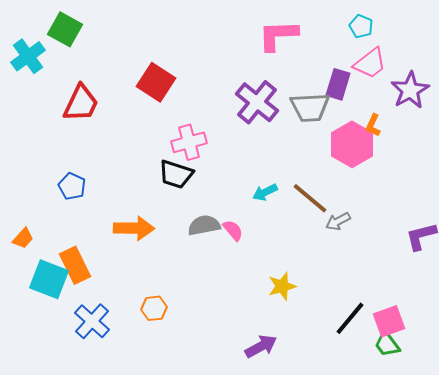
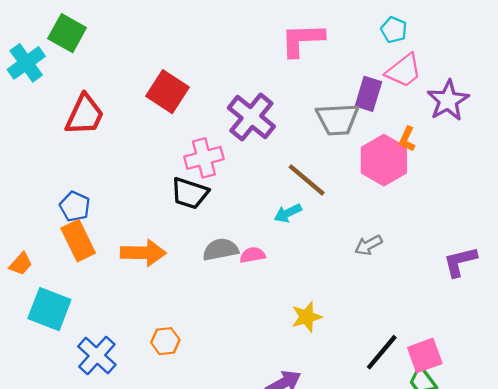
purple cross: (257, 102) -> (251, 117), moved
brown line: (310, 198) -> (307, 180), moved
pink semicircle: (233, 230) -> (253, 255), turned -60
orange rectangle: (75, 265) -> (78, 241), moved

